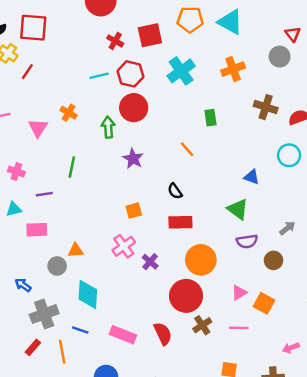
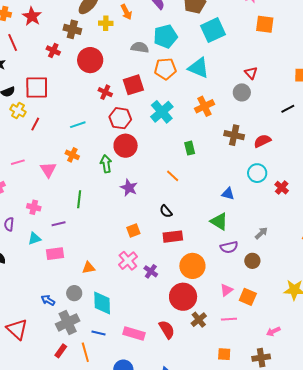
cyan line: (99, 76) -> (78, 125), moved
gray circle: (57, 266) -> (74, 293), moved

